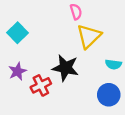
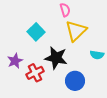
cyan square: (17, 33) -> (36, 32), moved
blue circle: (109, 95) -> (75, 81), moved

